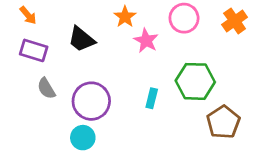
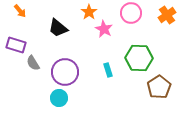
purple rectangle: (34, 50) -> (16, 45), moved
cyan rectangle: (152, 98) -> (108, 70), turned -32

